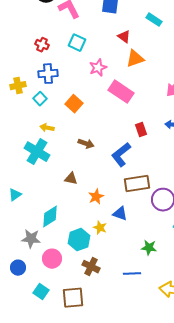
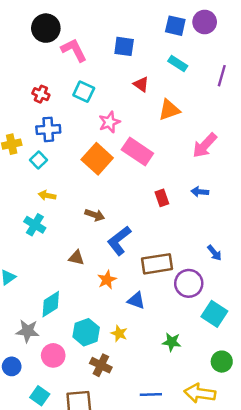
orange triangle: (135, 59) -> (169, 110), moved
orange square: (74, 104) -> (97, 159), moved, size x1.4
cyan cross: (37, 152) -> (35, 225), size x0.7
blue L-shape: (121, 155) -> (119, 241), moved
yellow star: (100, 228) -> (119, 333), moved
blue line: (132, 274) -> (151, 395), moved

